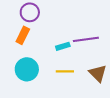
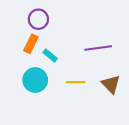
cyan rectangle: (63, 46) -> (50, 55), moved, turned 56

